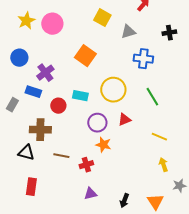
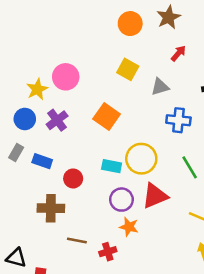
yellow star: (26, 21) -> (37, 89), moved
purple cross: (45, 73) -> (57, 120), moved
cyan rectangle: (80, 96) -> (112, 166), moved
gray rectangle: (12, 105) -> (16, 152), moved
red triangle: (124, 120) -> (155, 196), size x1.6
black triangle: (26, 153) -> (16, 258), moved

